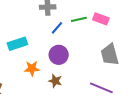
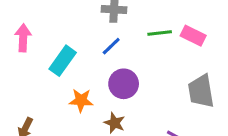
blue line: (57, 28) -> (111, 46), moved
cyan rectangle: (17, 44) -> (63, 61), turned -42

